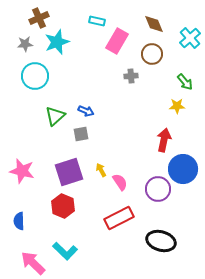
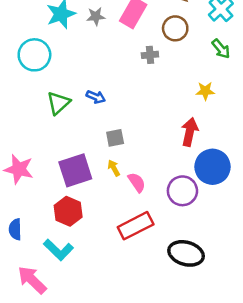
gray star: (25, 44) -> (96, 16), moved
green arrow: (185, 82) -> (221, 49), moved
gray square: (81, 134) -> (115, 138), moved
cyan L-shape: (65, 251) -> (59, 250), moved

